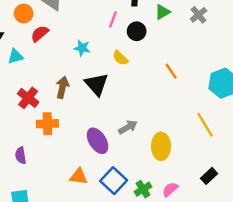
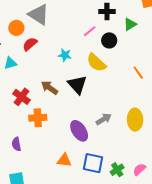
pink line: (113, 19) -> (90, 31), turned 32
yellow semicircle: (120, 58) -> (96, 63), size x1.5
brown arrow: (62, 87) -> (49, 88), turned -66
yellow ellipse: (161, 146) -> (135, 120), moved
blue square: (114, 181) -> (93, 163), turned -30

